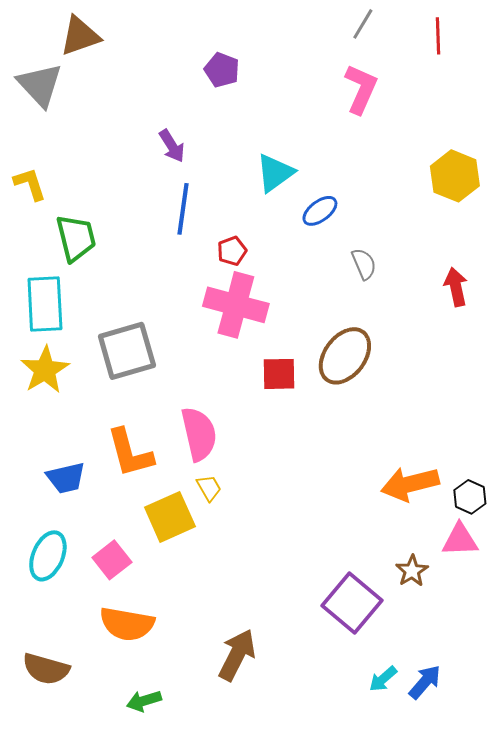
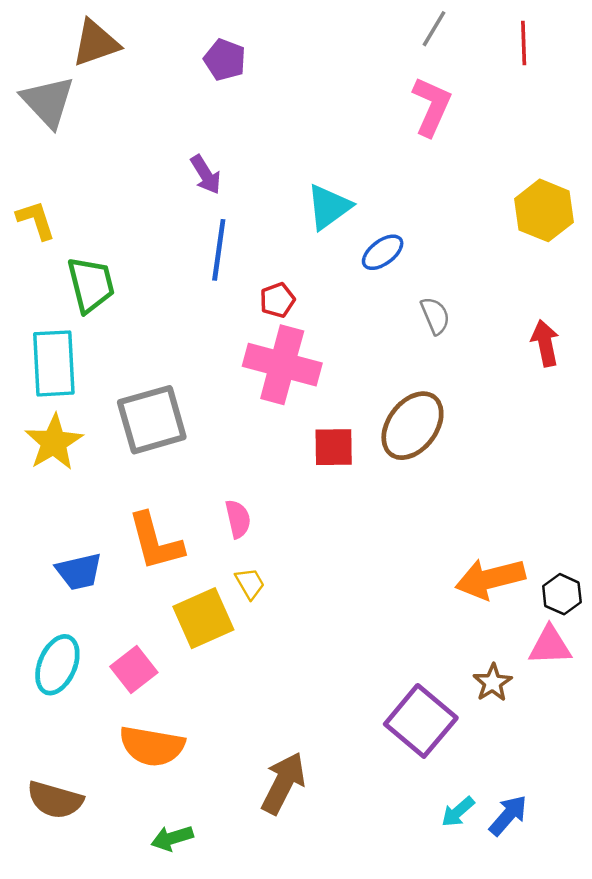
purple pentagon: (222, 70) -> (225, 60), moved
pink semicircle: (199, 434) -> (238, 519), size x0.6

